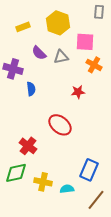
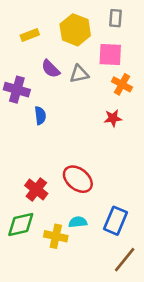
gray rectangle: (99, 12) -> (115, 18), moved
red star: (78, 92) -> (113, 118), moved
red ellipse: (60, 125) -> (78, 179), moved
cyan semicircle: (67, 189) -> (78, 222), moved

